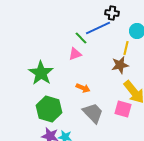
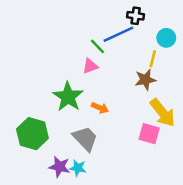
green star: (41, 73) -> (68, 97), moved
green hexagon: (49, 109) -> (32, 134), moved
gray trapezoid: (93, 113) -> (85, 139), moved

